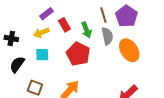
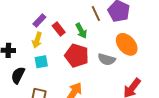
yellow arrow: (41, 33) -> (37, 40), turned -42
gray semicircle: (107, 36) -> (107, 59), moved, turned 126

